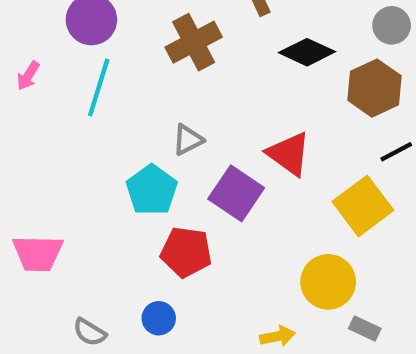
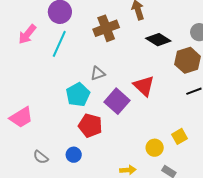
pink arrow: (28, 76) -> (27, 34), size x1.5
yellow square: (363, 206) -> (179, 136), moved, size x0.6
pink trapezoid: (38, 253) -> (21, 117), turned -40
yellow circle: (328, 282) -> (155, 148), size x0.7

